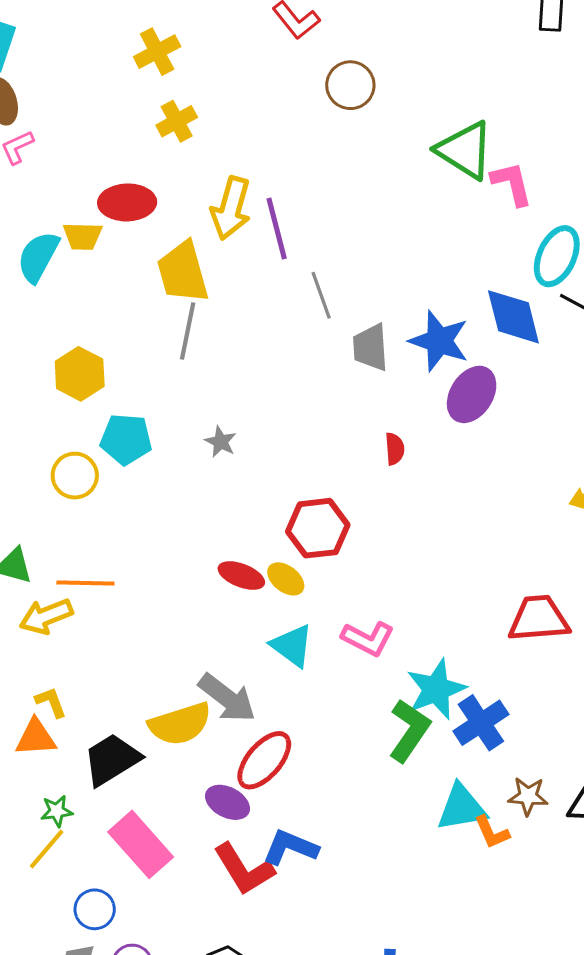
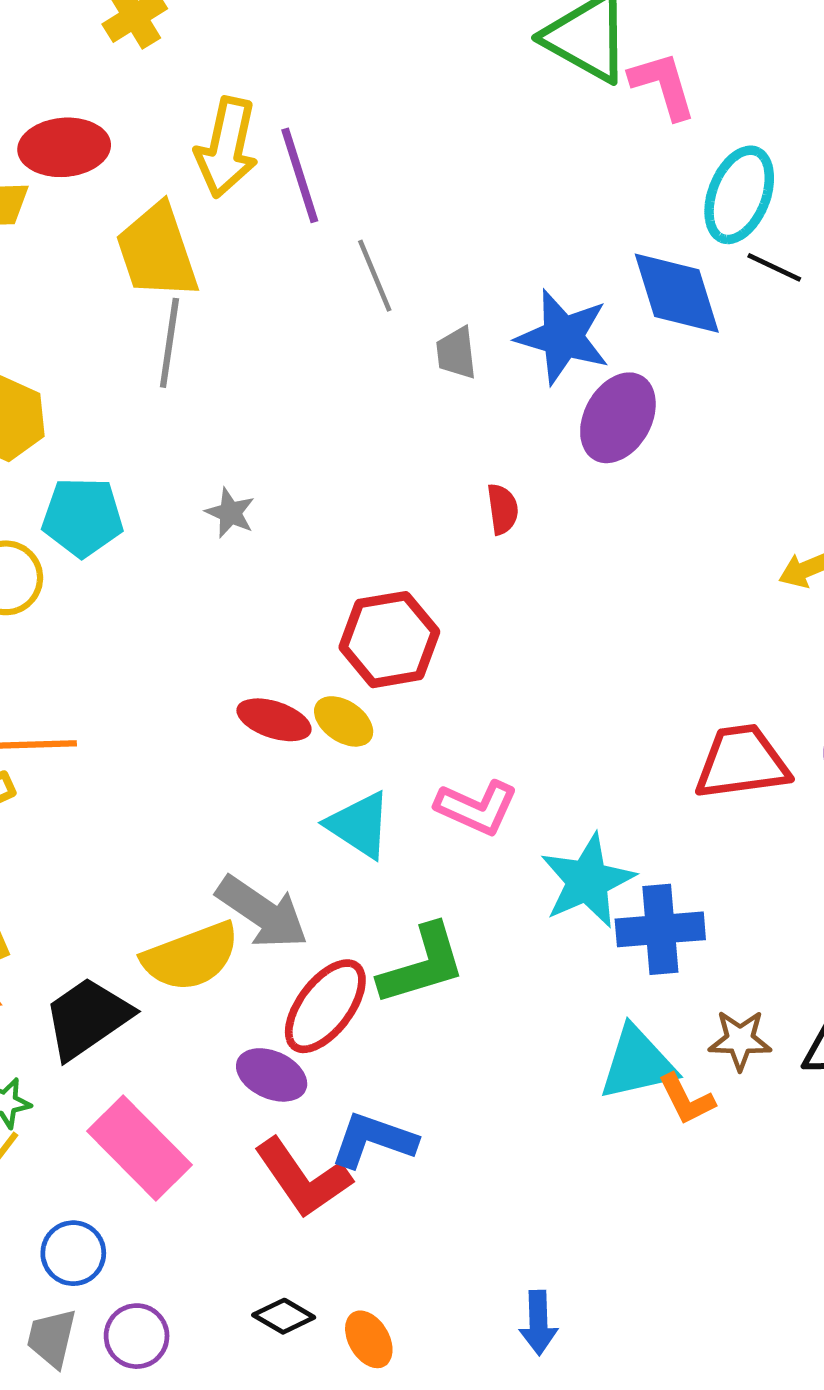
gray trapezoid: (370, 347) -> (456, 353), size x0.7
blue cross: (481, 723) -> (660, 929), turned 32
green L-shape: (409, 731) -> (422, 965), moved, turned 42

